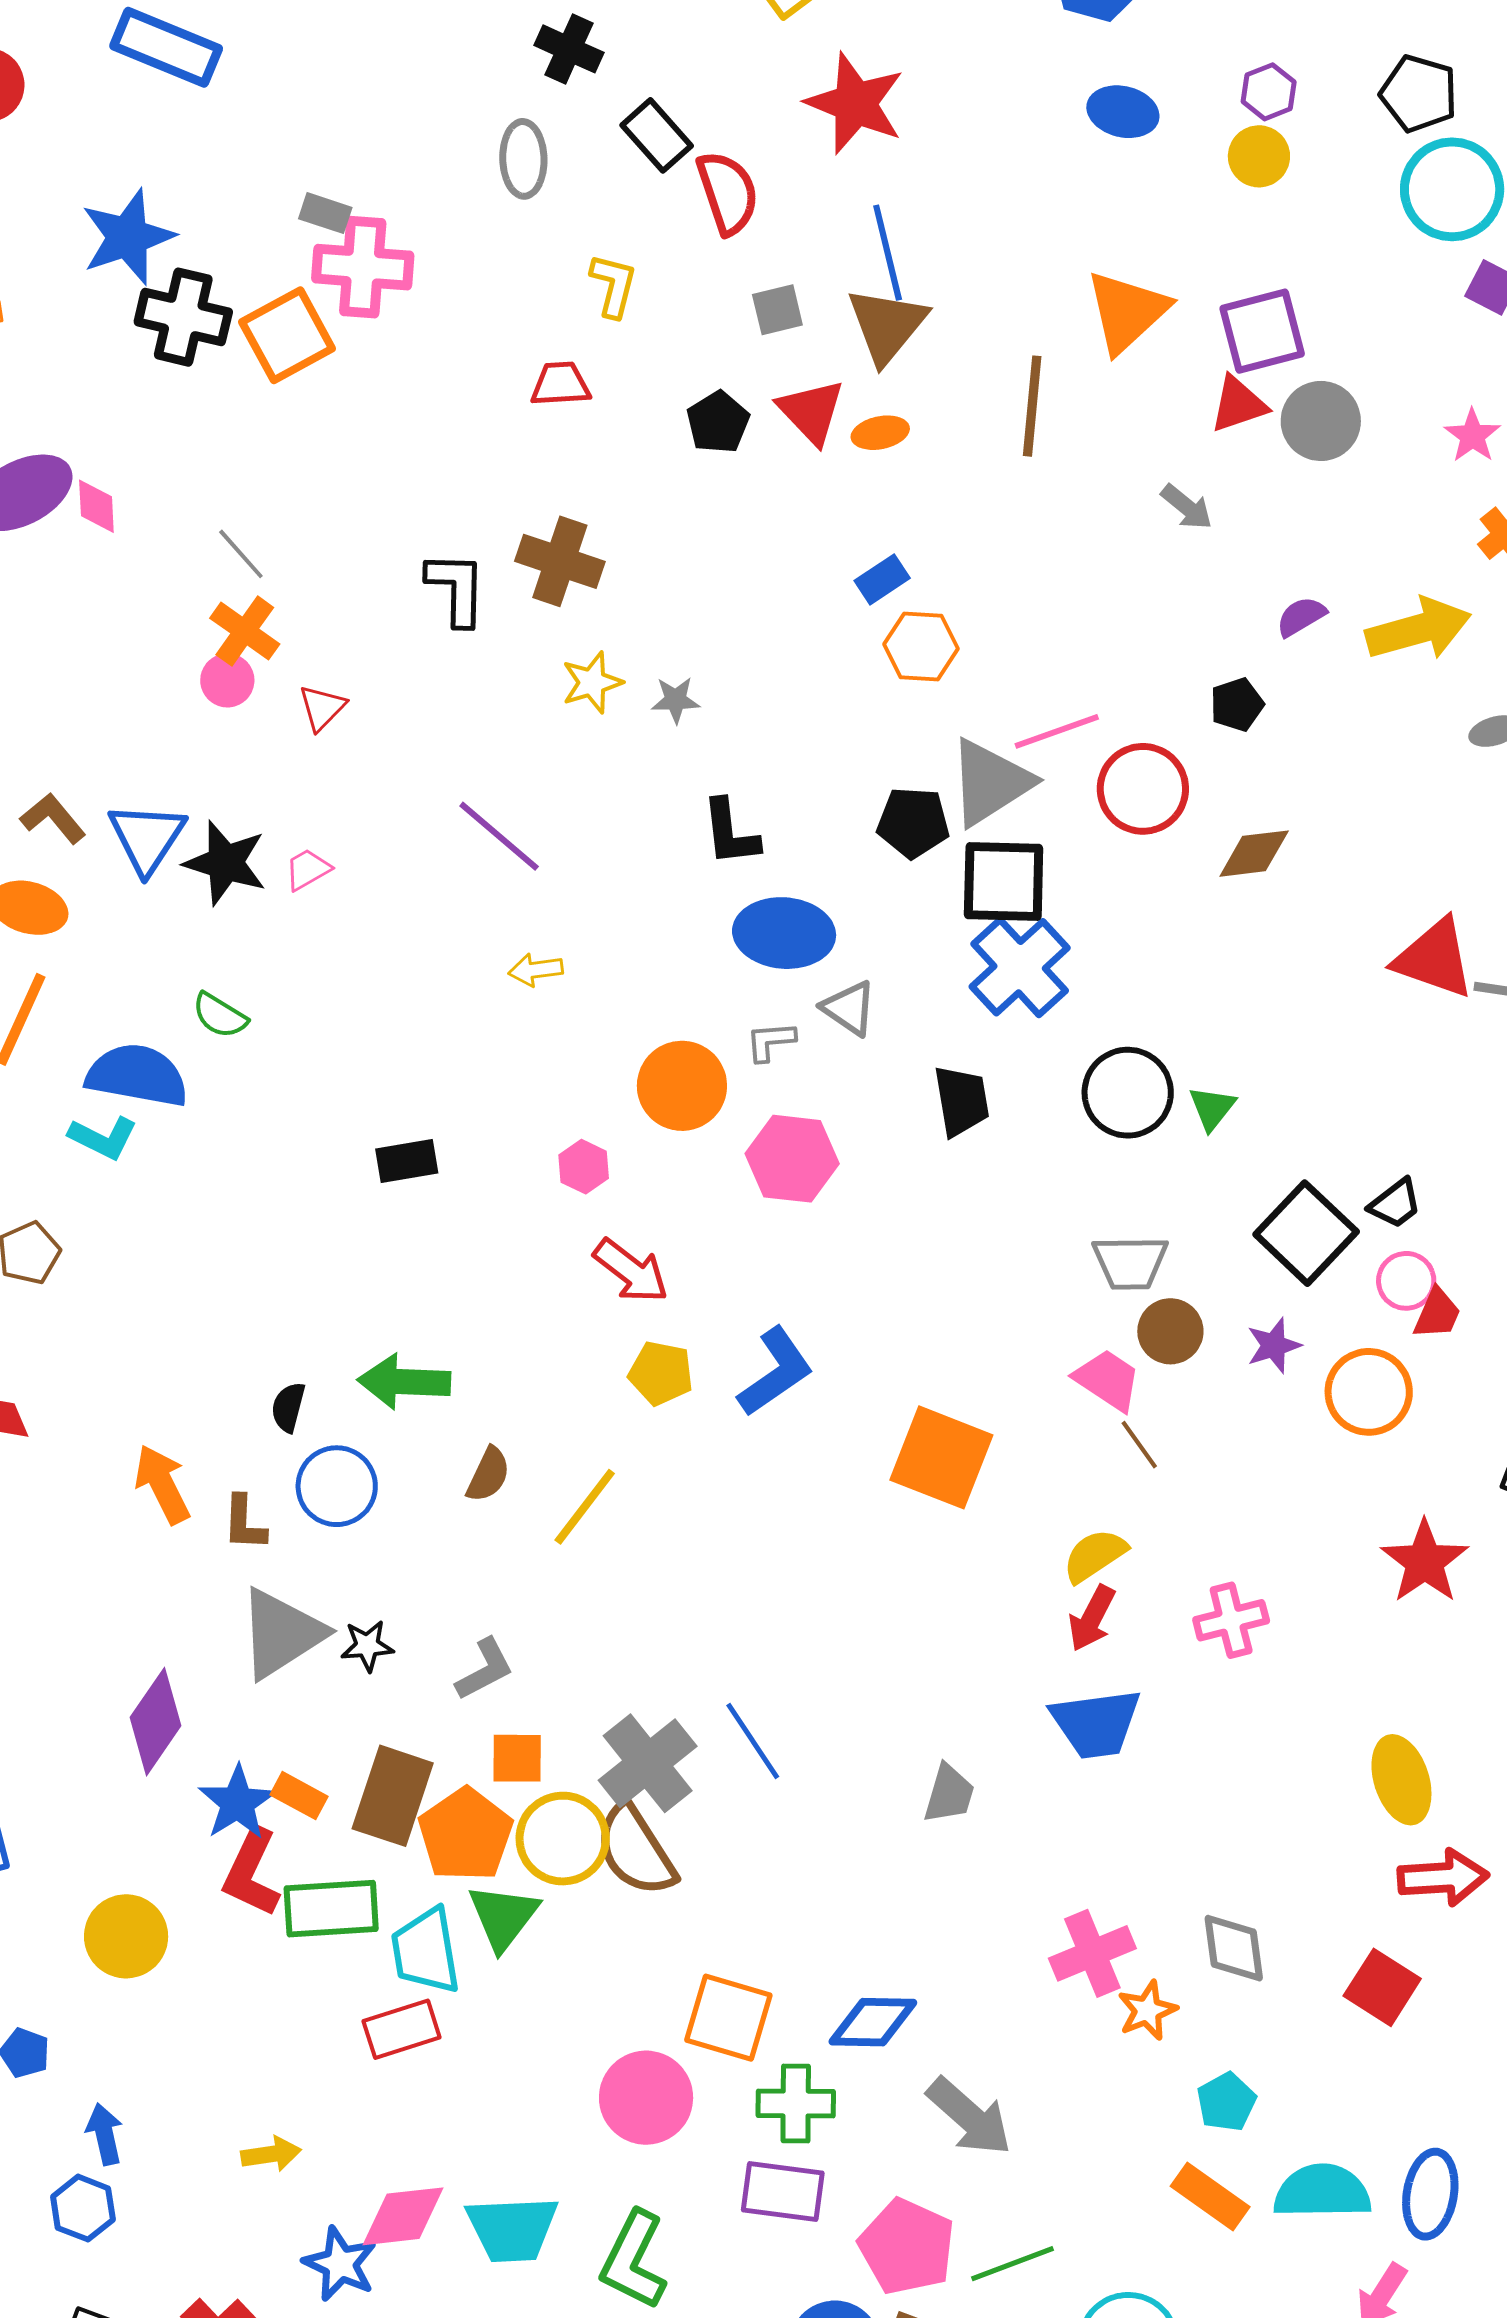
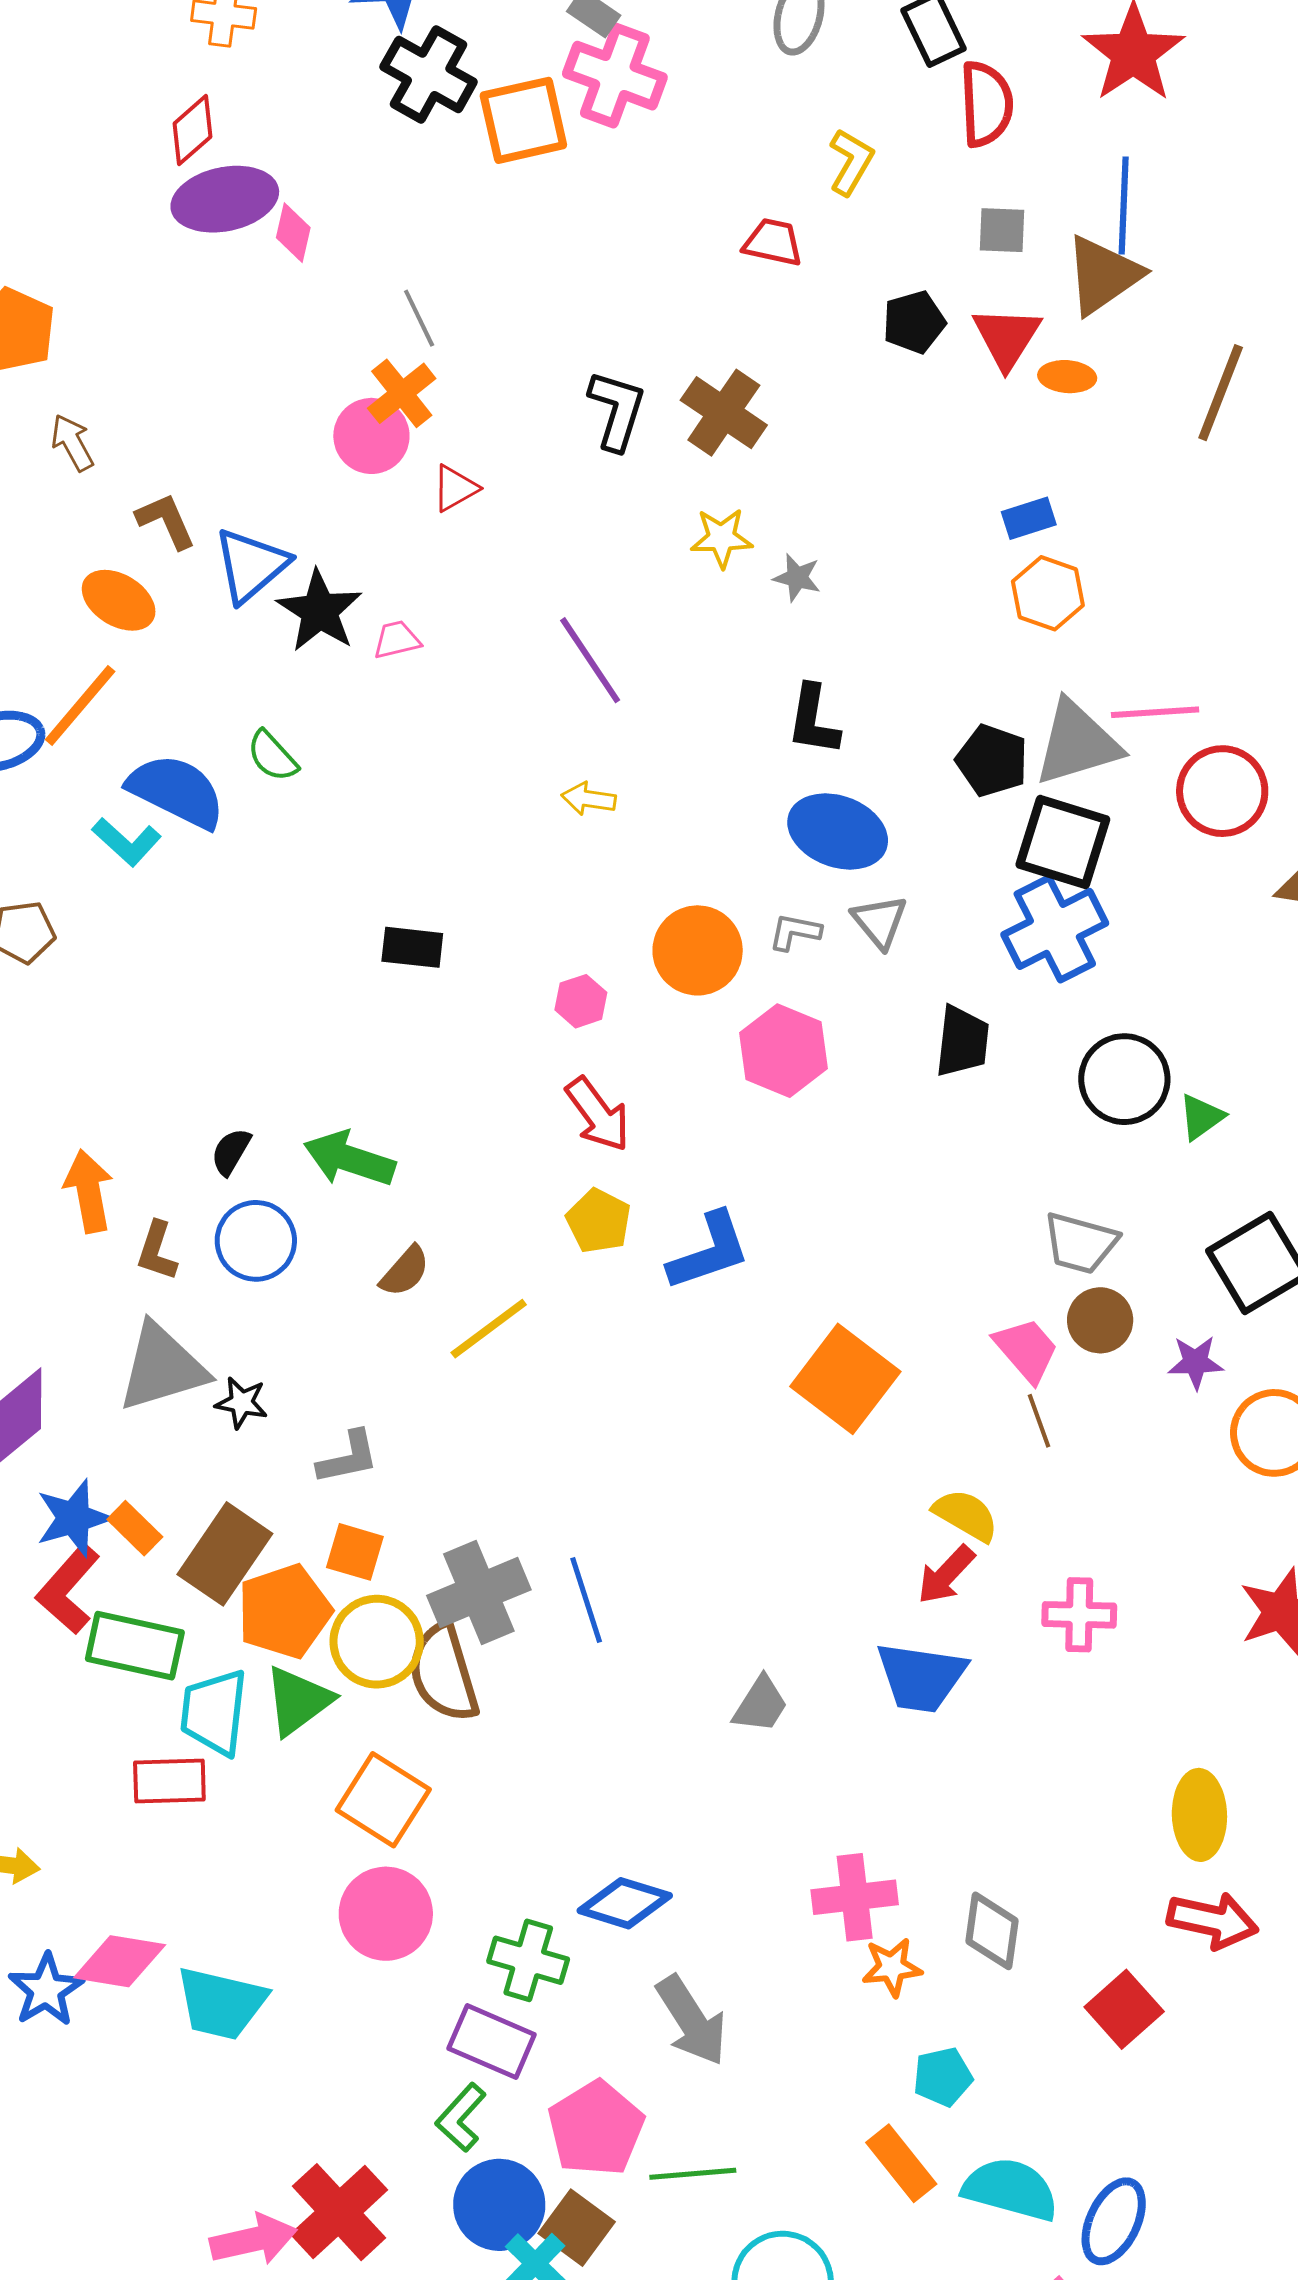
pink circle: (227, 680) -> (371, 436), size x1.4
yellow semicircle: (1095, 1555) -> (966, 1515), turned 48
orange square: (728, 2018) -> (383, 1800), moved
green L-shape: (634, 2260) -> (461, 2118), moved, size x0.7

